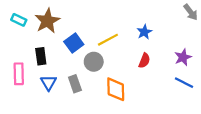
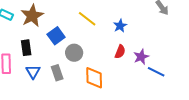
yellow line: (108, 40) -> (87, 19), moved, turned 66
purple star: (183, 57) -> (141, 57), moved

